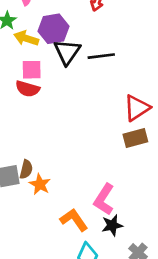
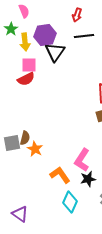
yellow arrow: (26, 38) -> (25, 42), turned -114
black line: (101, 56) -> (84, 36), moved
red semicircle: (28, 89) -> (26, 79), turned -42

